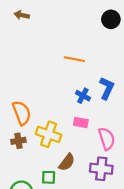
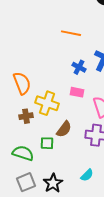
brown cross: (18, 141) -> (26, 116), moved

